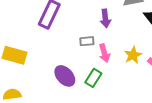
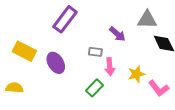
purple arrow: (105, 18) -> (117, 34), turned -54
purple ellipse: (65, 76) -> (56, 63), moved

